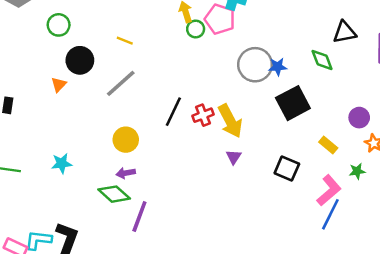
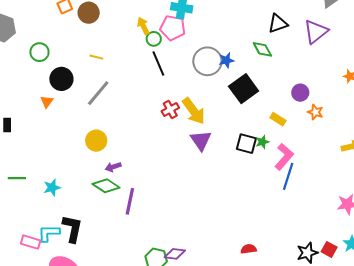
black line: (173, 112) -> (158, 64), moved, turned -40
yellow circle: (126, 140) -> (96, 141), moved
purple triangle: (234, 157) -> (201, 140), size x1.6
cyan star: (62, 163) -> (52, 188), moved
green star: (357, 171) -> (262, 142), moved

